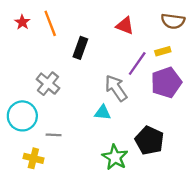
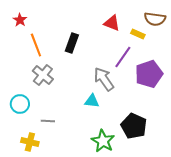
orange line: (50, 23) -> (36, 45), moved
yellow rectangle: (163, 51) -> (138, 34), moved, turned 40
cyan circle: (22, 116) -> (20, 104), size x0.7

